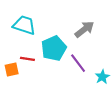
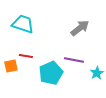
cyan pentagon: (54, 48) -> (51, 73), moved
purple line: (78, 63) -> (74, 60), turned -42

